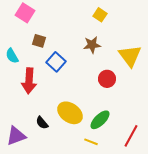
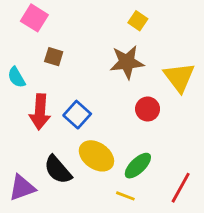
brown star: (92, 45) -> (127, 62), size x1.4
blue square: (56, 62) -> (77, 115), moved
black semicircle: (42, 123) -> (58, 170), size x1.6

